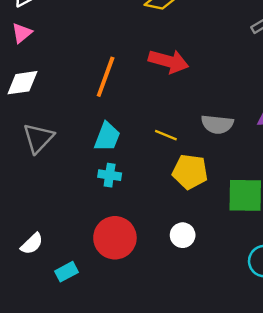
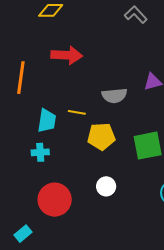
cyan trapezoid: (107, 137) -> (47, 121), moved

